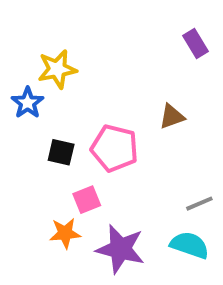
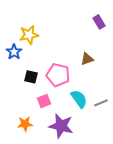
orange star: (65, 233) -> (25, 124), moved
cyan semicircle: (190, 245) -> (79, 99), moved, turned 36

